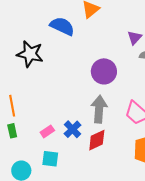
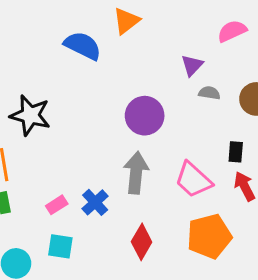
black star: (30, 54) -> (30, 115), moved
red diamond: (97, 140) -> (142, 242), moved, turned -35

